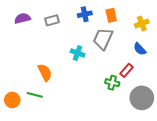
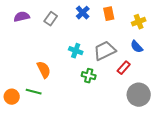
blue cross: (85, 14) -> (83, 13), turned -32
gray rectangle: (52, 20) -> (51, 19), turned -40
gray trapezoid: (103, 39) -> (105, 51), moved, turned 40
green cross: (112, 83) -> (89, 76), moved

